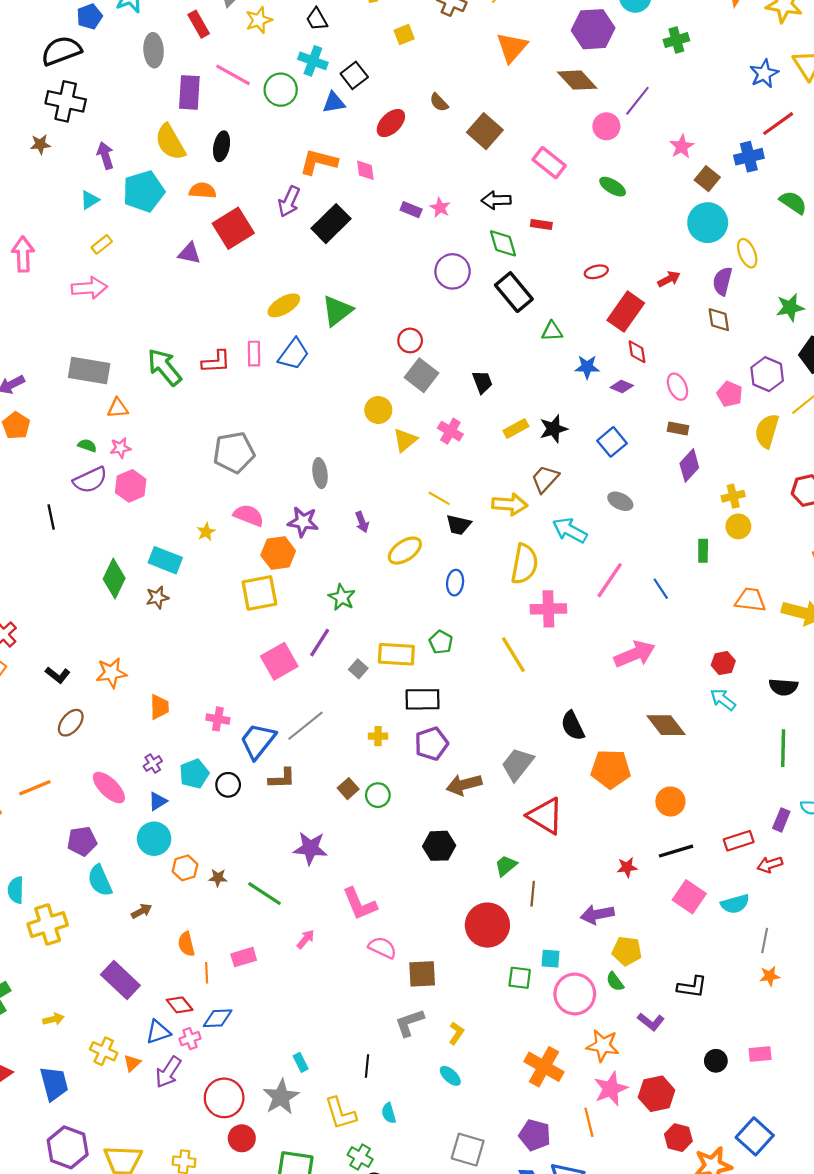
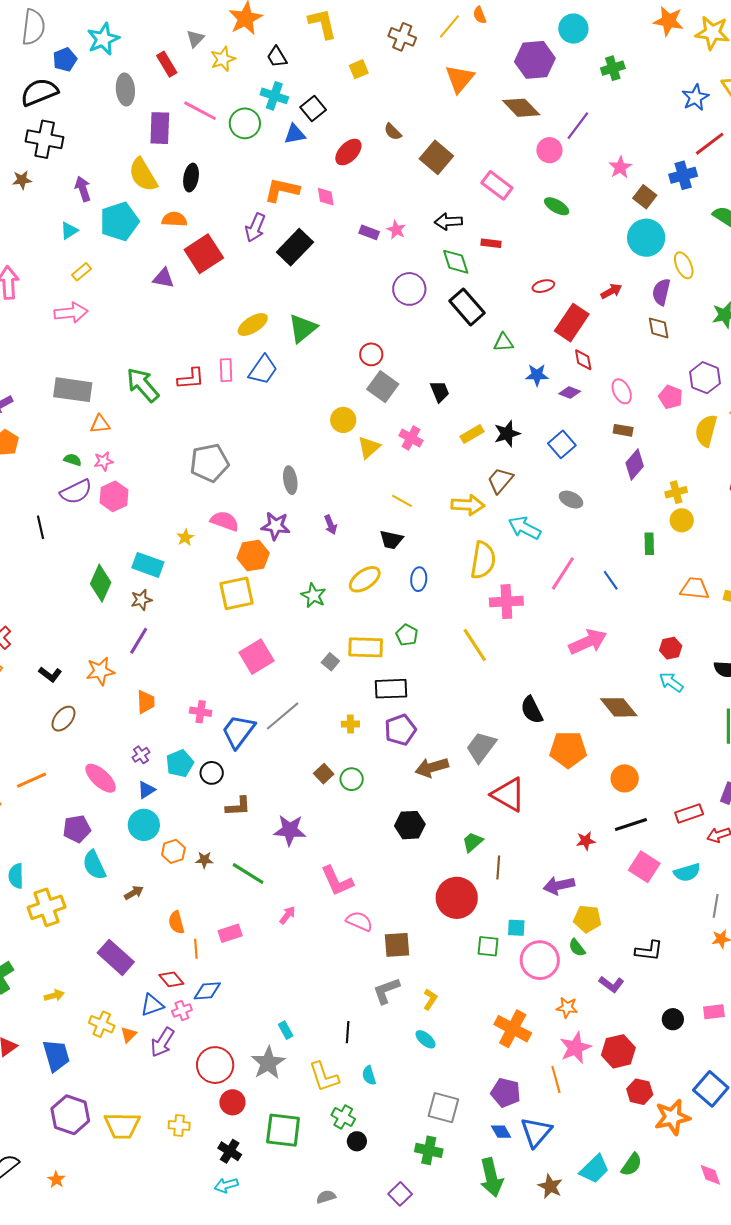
black trapezoid: (458, 525) -> (391, 540), moved
yellow ellipse: (405, 551) -> (365, 579), moved
purple line: (320, 643) -> (139, 641), moved
brown L-shape: (282, 778) -> (238, 806), moved
orange star: (603, 1046) -> (567, 1008), size x0.7

